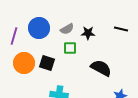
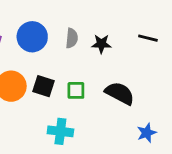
gray semicircle: (67, 29) -> (72, 38), turned -56
green square: (70, 48) -> (76, 90), moved

